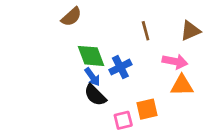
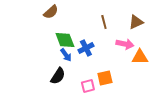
orange triangle: (182, 85) -> (140, 57), moved
black semicircle: (95, 95) -> (58, 76), moved, turned -102

